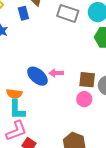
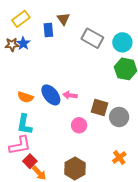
orange semicircle: (14, 94) -> (25, 97), moved
pink circle: (84, 99) -> (79, 125), moved

